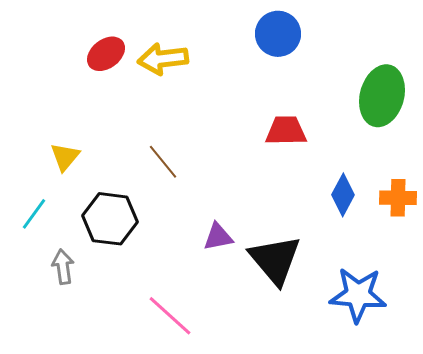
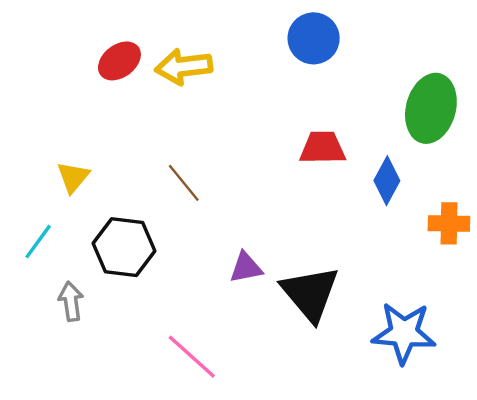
blue diamond: (343, 195) -> (387, 181), moved

